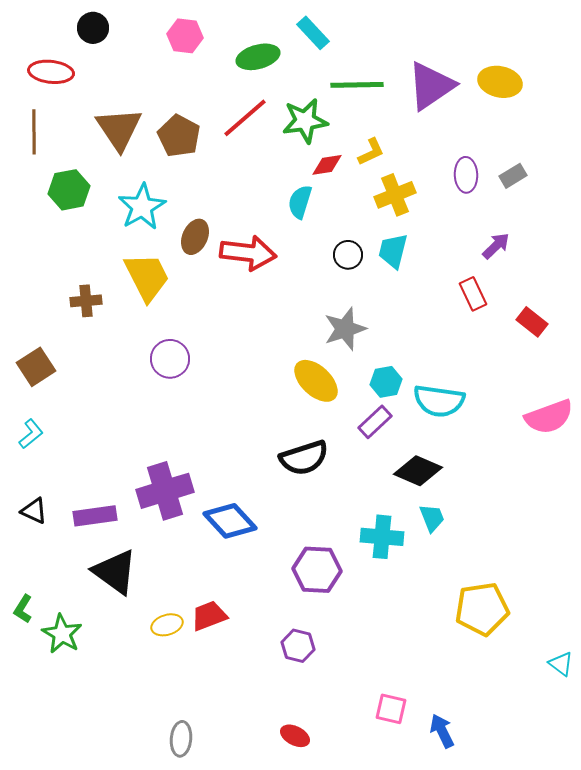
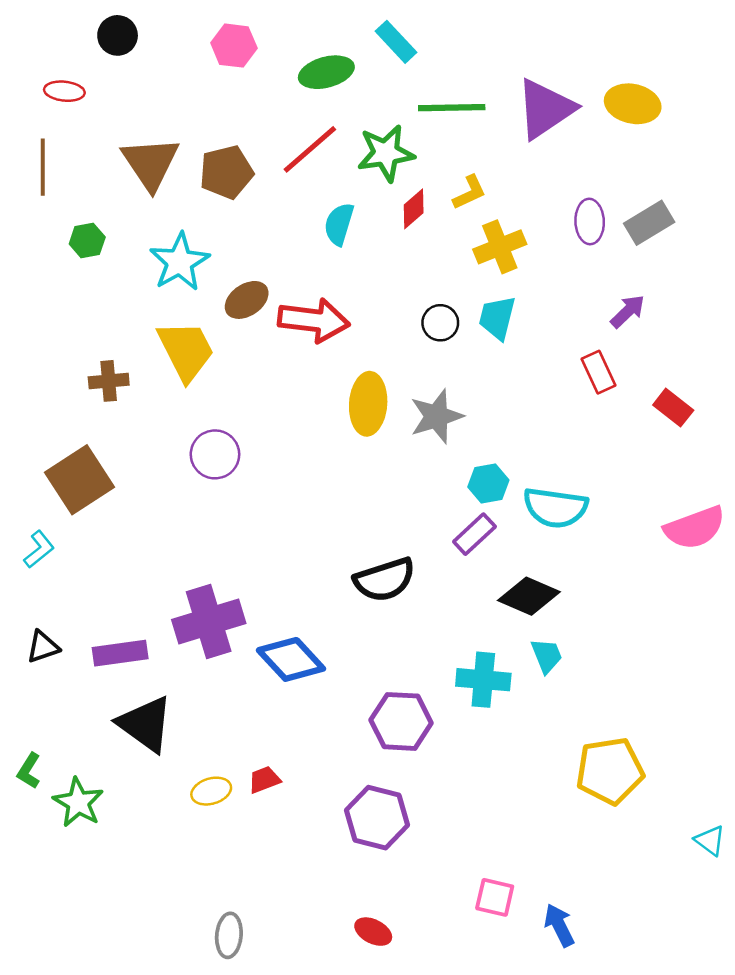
red ellipse: (51, 72) -> (64, 91), size x0.7
brown pentagon: (179, 136) -> (226, 172), turned 30
red diamond: (327, 165) -> (414, 209), turned -32
gray rectangle: (513, 176) -> (649, 223), size x1.4
green hexagon: (69, 190) -> (87, 240), size x0.7
cyan semicircle: (300, 202) -> (339, 224), moved
brown ellipse: (195, 237) -> (247, 300), turned 32
brown square: (36, 367) -> (80, 480), moved, size x1.4
yellow ellipse: (316, 381) -> (368, 404), moved, turned 51
black triangle: (34, 511) -> (43, 647), turned -44
red trapezoid: (209, 616) -> (264, 780), size x0.7
purple hexagon: (298, 646) -> (377, 818), size x1.5

